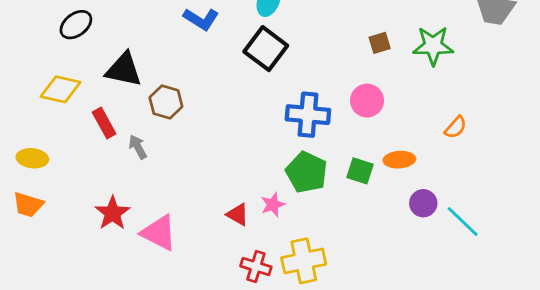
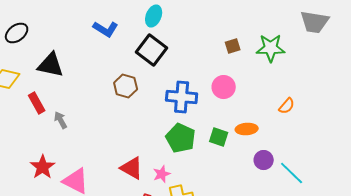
brown hexagon: (166, 102) -> (126, 86), moved
pink star: (273, 205) -> (162, 174), moved
red triangle: (238, 214) -> (132, 168), size x1.4

